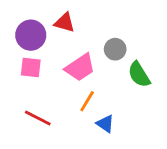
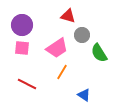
red triangle: (65, 22) -> (68, 16), moved
blue triangle: (105, 124) -> (84, 95), moved

